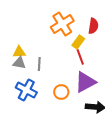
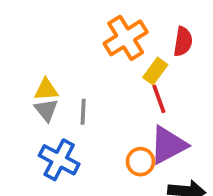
gray triangle: (19, 63) -> (46, 110), turned 40
orange circle: (61, 92) -> (140, 162), moved

